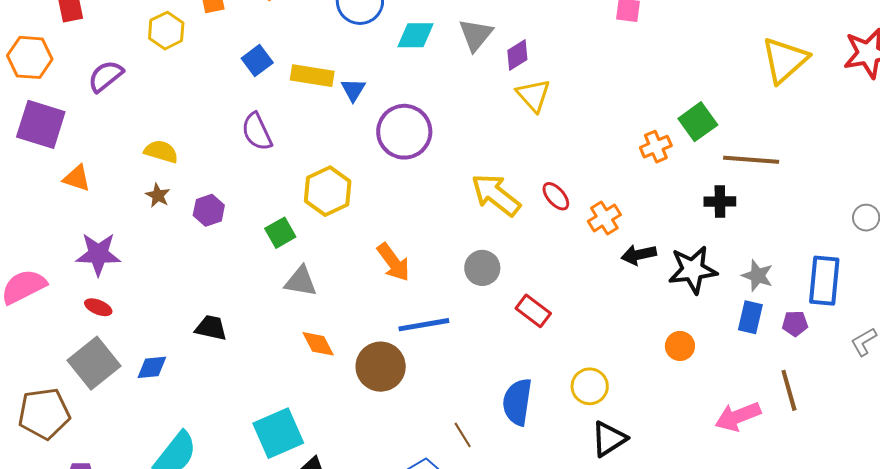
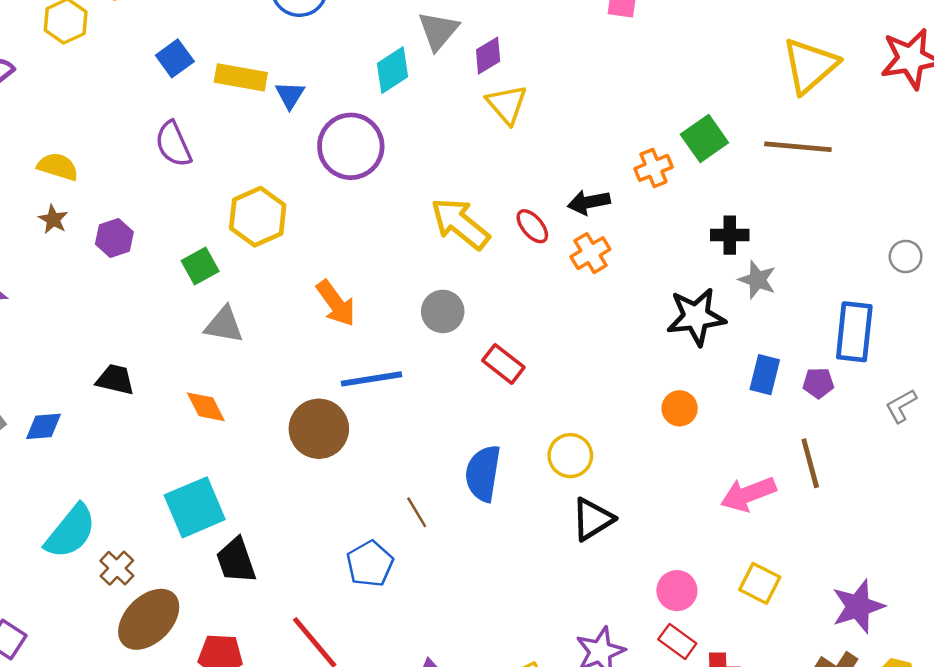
cyan diamond: (416, 35) -> (393, 70), moved, turned -33
brown line: (751, 160) -> (798, 147), moved
black arrow: (639, 255) -> (589, 202), moved
gray star: (757, 276) -> (757, 280), moved
orange diamond: (318, 344) -> (206, 407), moved

